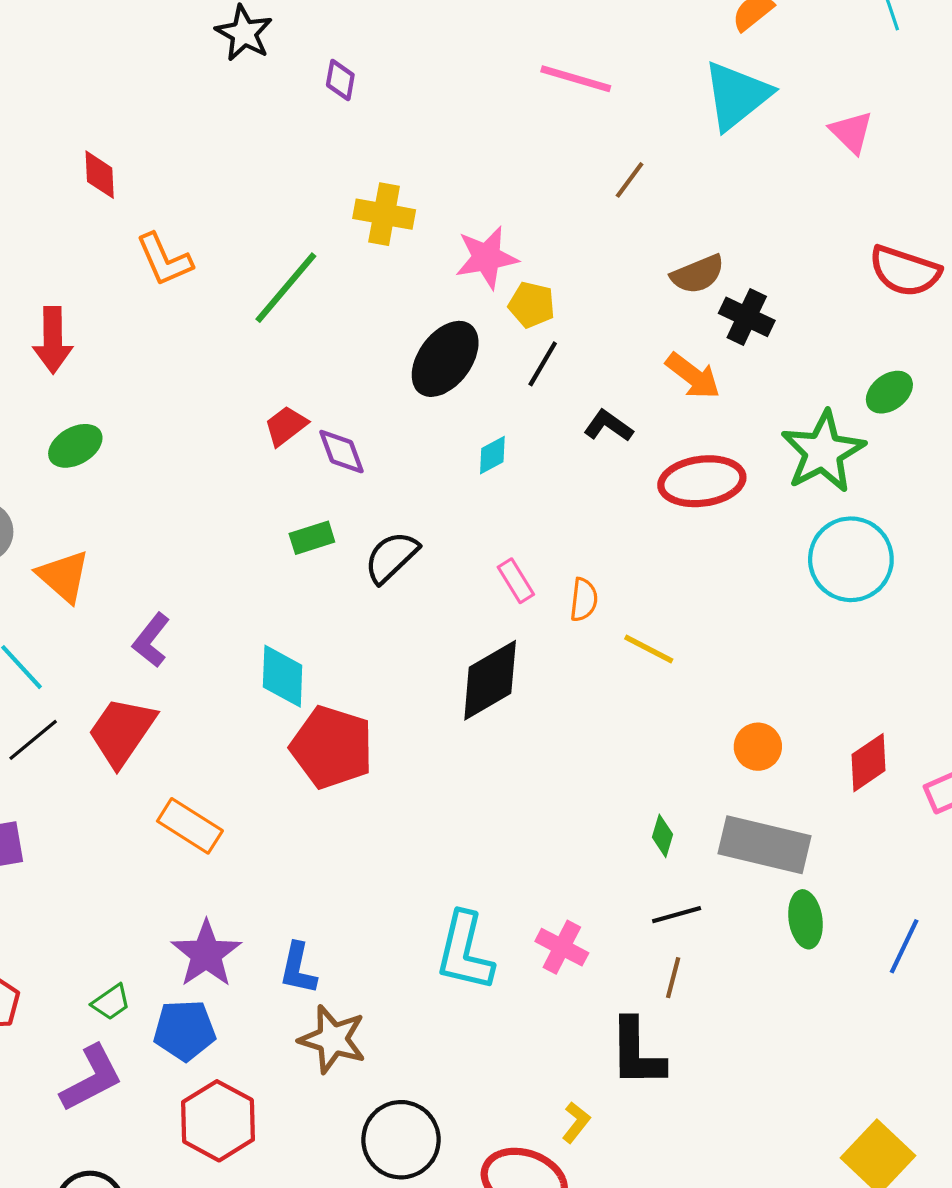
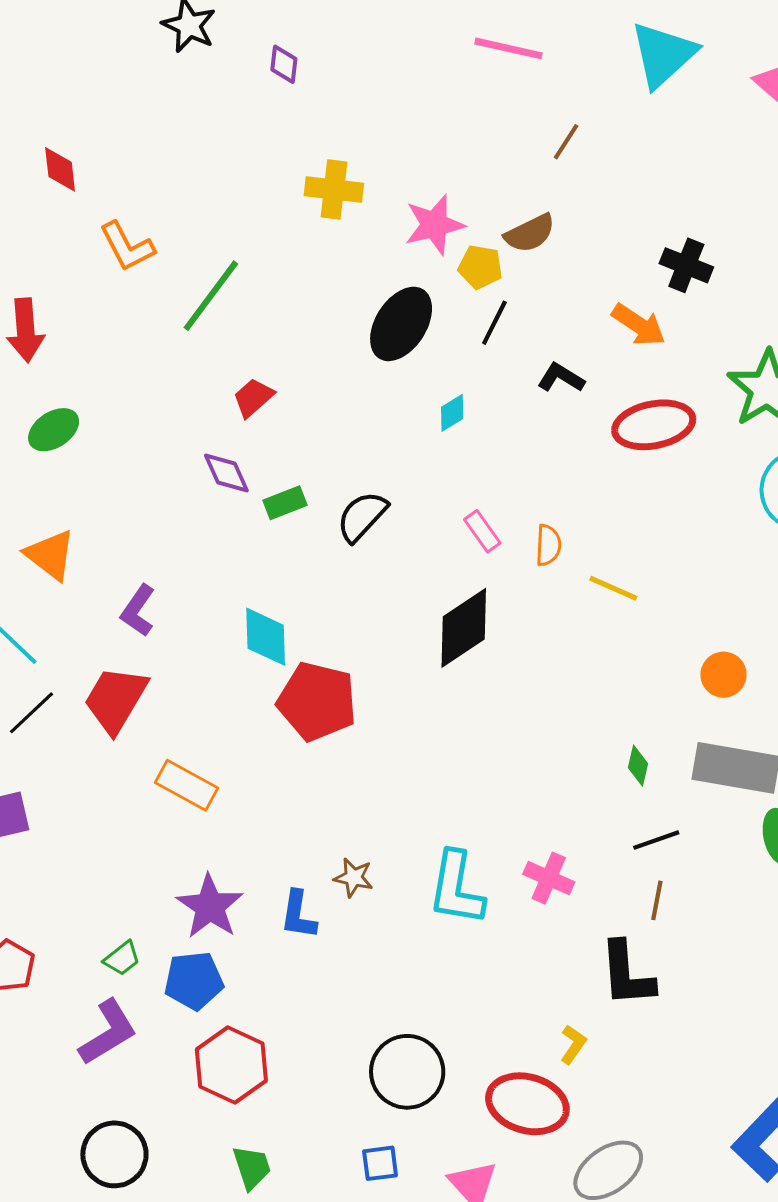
brown semicircle: (698, 274) -> (530, 233), moved
green line: (286, 288) -> (211, 296), moved
purple diamond: (341, 452) -> (226, 473), moved
brown star: (333, 1039) -> (354, 878), moved, size x0.6

